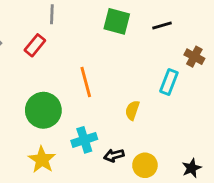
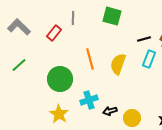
gray line: (52, 14) -> (73, 18), moved
black line: (162, 26) -> (144, 39), moved
yellow semicircle: (132, 110) -> (118, 64), moved, size x1.5

